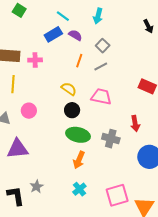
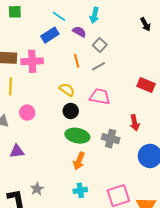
green square: (19, 10) -> (15, 12), turned -32
purple semicircle: (75, 35) -> (79, 32), moved
pink cross: (35, 60) -> (32, 61), size x1.5
orange line: (79, 61) -> (77, 61), turned -32
purple triangle: (18, 149) -> (17, 151), size x0.7
cyan cross: (79, 189) -> (80, 190), turned 32

